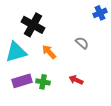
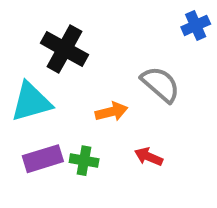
gray semicircle: (82, 43) -> (160, 84), size x1.5
orange arrow: (49, 52) -> (111, 112), moved, turned 119

